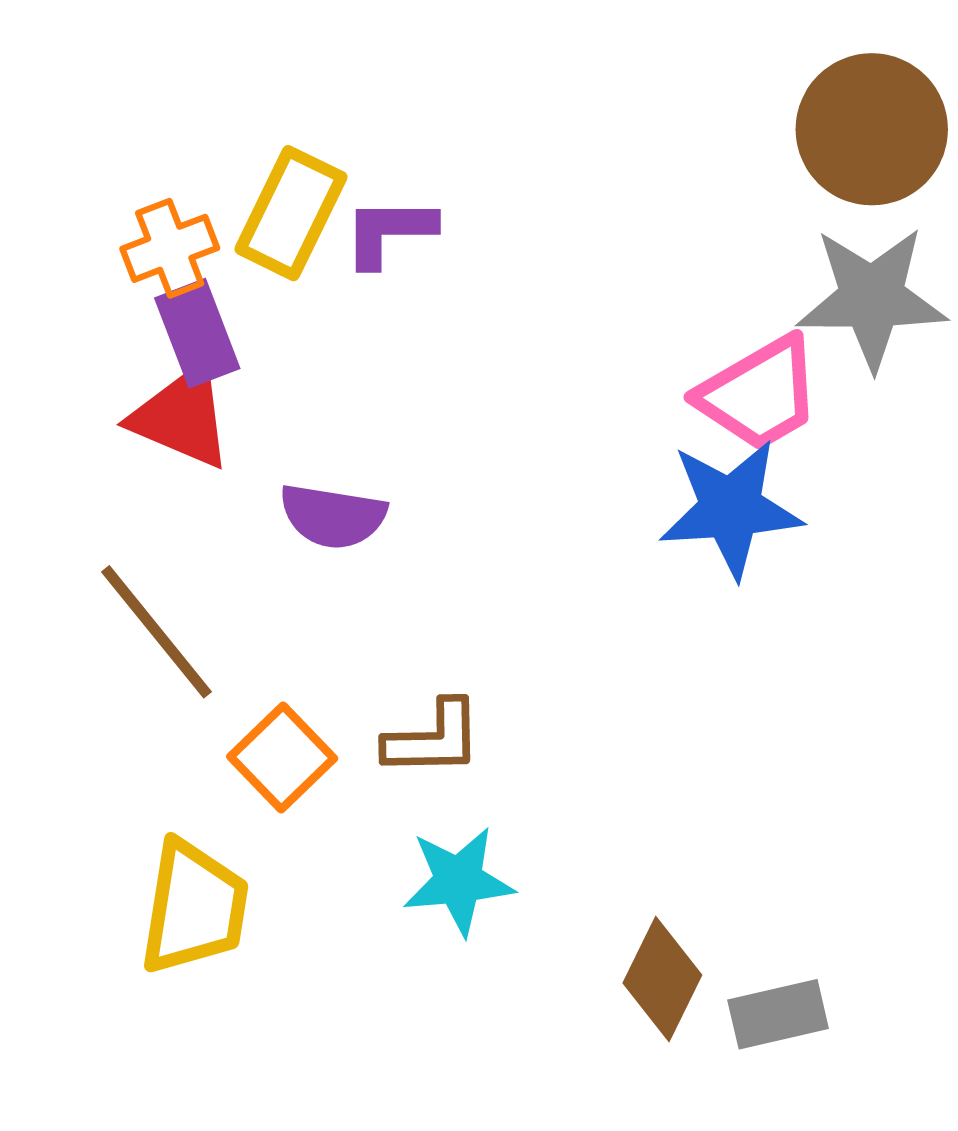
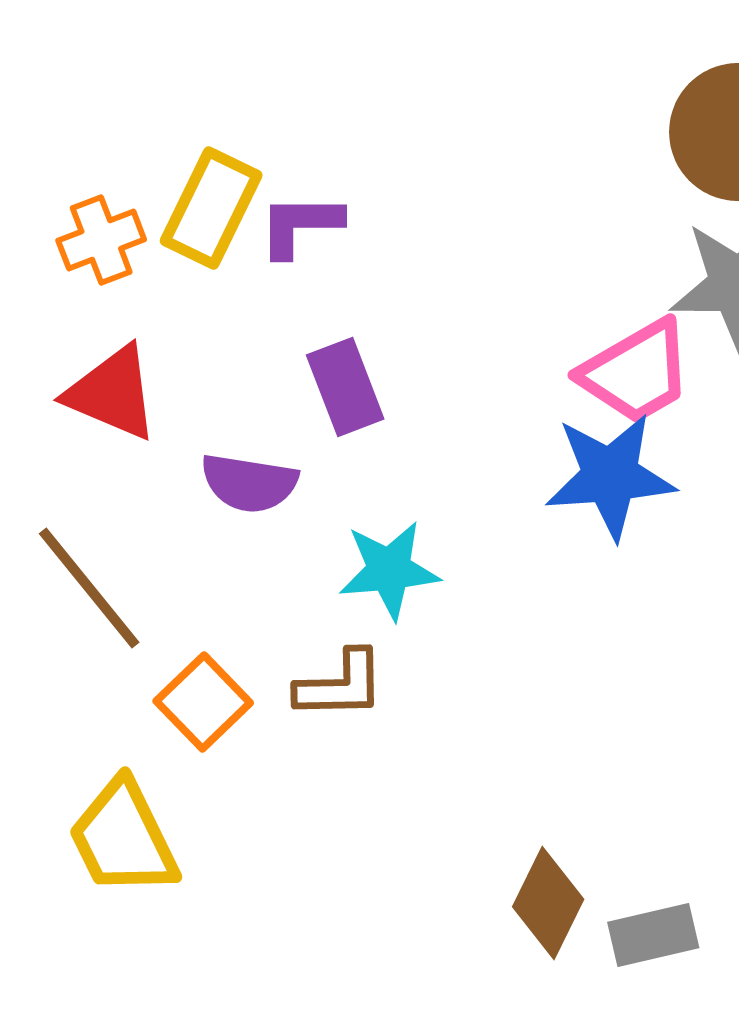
purple rectangle: (197, 333) -> (345, 387), moved
cyan star: (458, 881) -> (389, 570), moved
yellow trapezoid: (194, 907) -> (123, 838), turned 145

